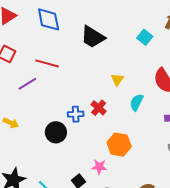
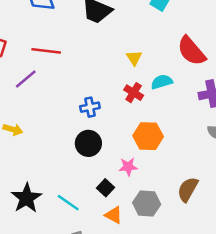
cyan semicircle: (137, 102) -> (162, 82), turned 54
red cross: (99, 108) -> (134, 93), moved
black circle: (56, 132) -> (88, 143), moved

